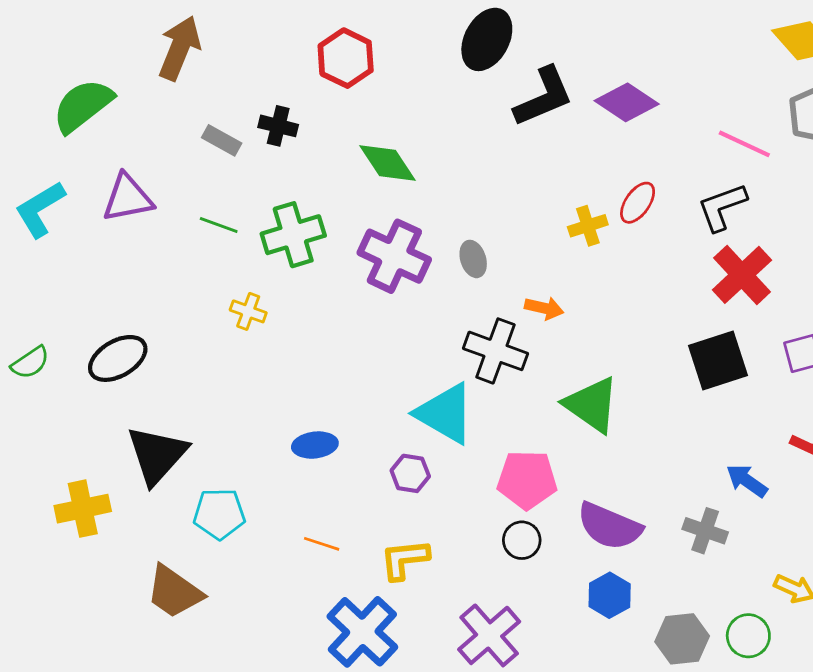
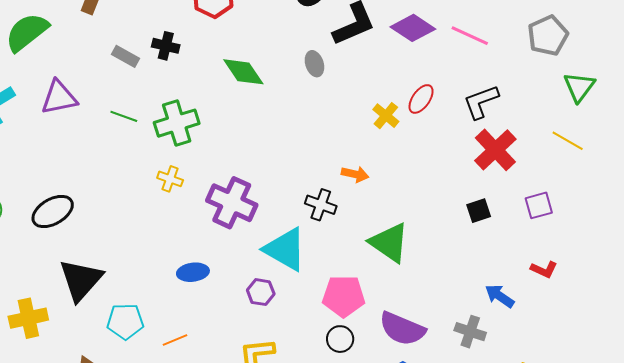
pink line: (744, 144) -> (470, 36), moved
yellow cross: (588, 226) -> (386, 116), turned -32
purple cross: (394, 256) -> (232, 203), moved
gray ellipse: (473, 259) -> (314, 64), moved
yellow cross: (248, 311) -> (170, 179), moved
black cross: (495, 351) -> (321, 205), size x0.7
black square: (718, 360) -> (479, 211), size x0.6
orange line: (322, 544) -> (175, 340), moved, turned -40

